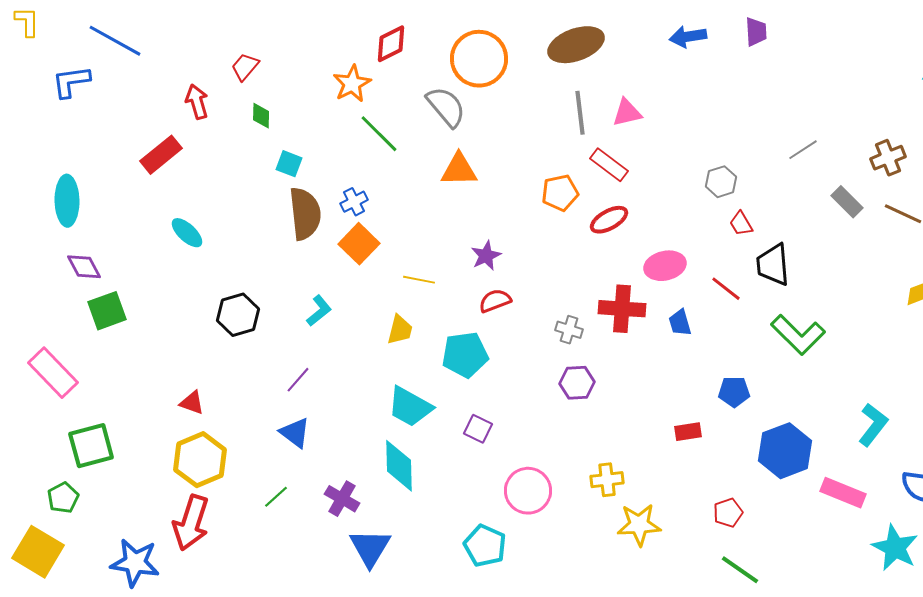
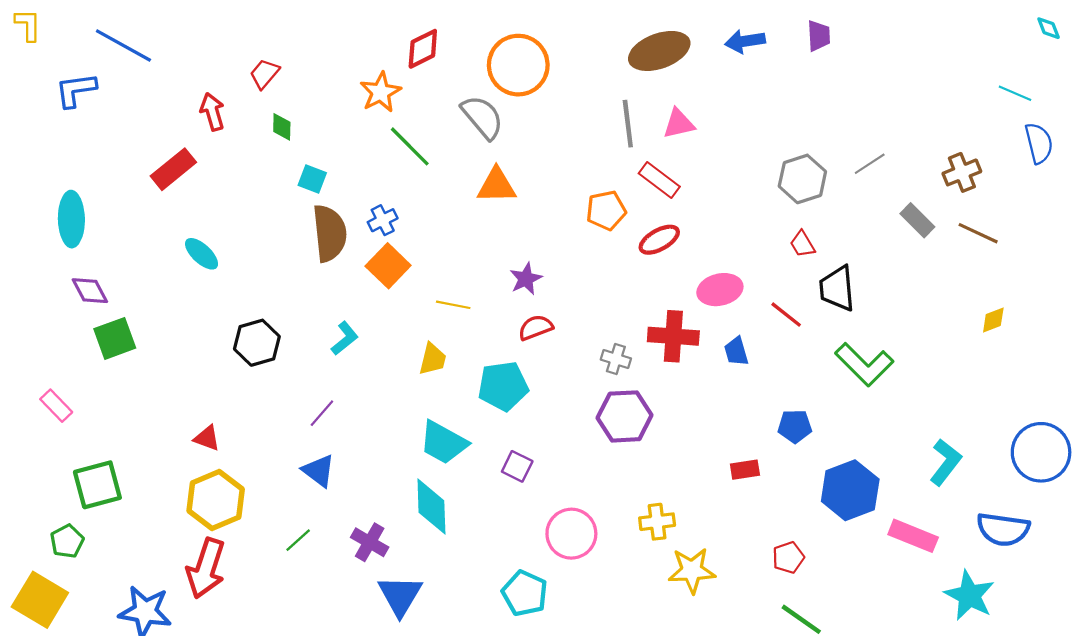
brown ellipse: (576, 45) -> (659, 51), moved
gray hexagon: (721, 182) -> (802, 179), moved, size x1.4
pink rectangle: (53, 373) -> (56, 406), size x0.6
purple hexagon: (577, 383) -> (625, 416), size x1.4

